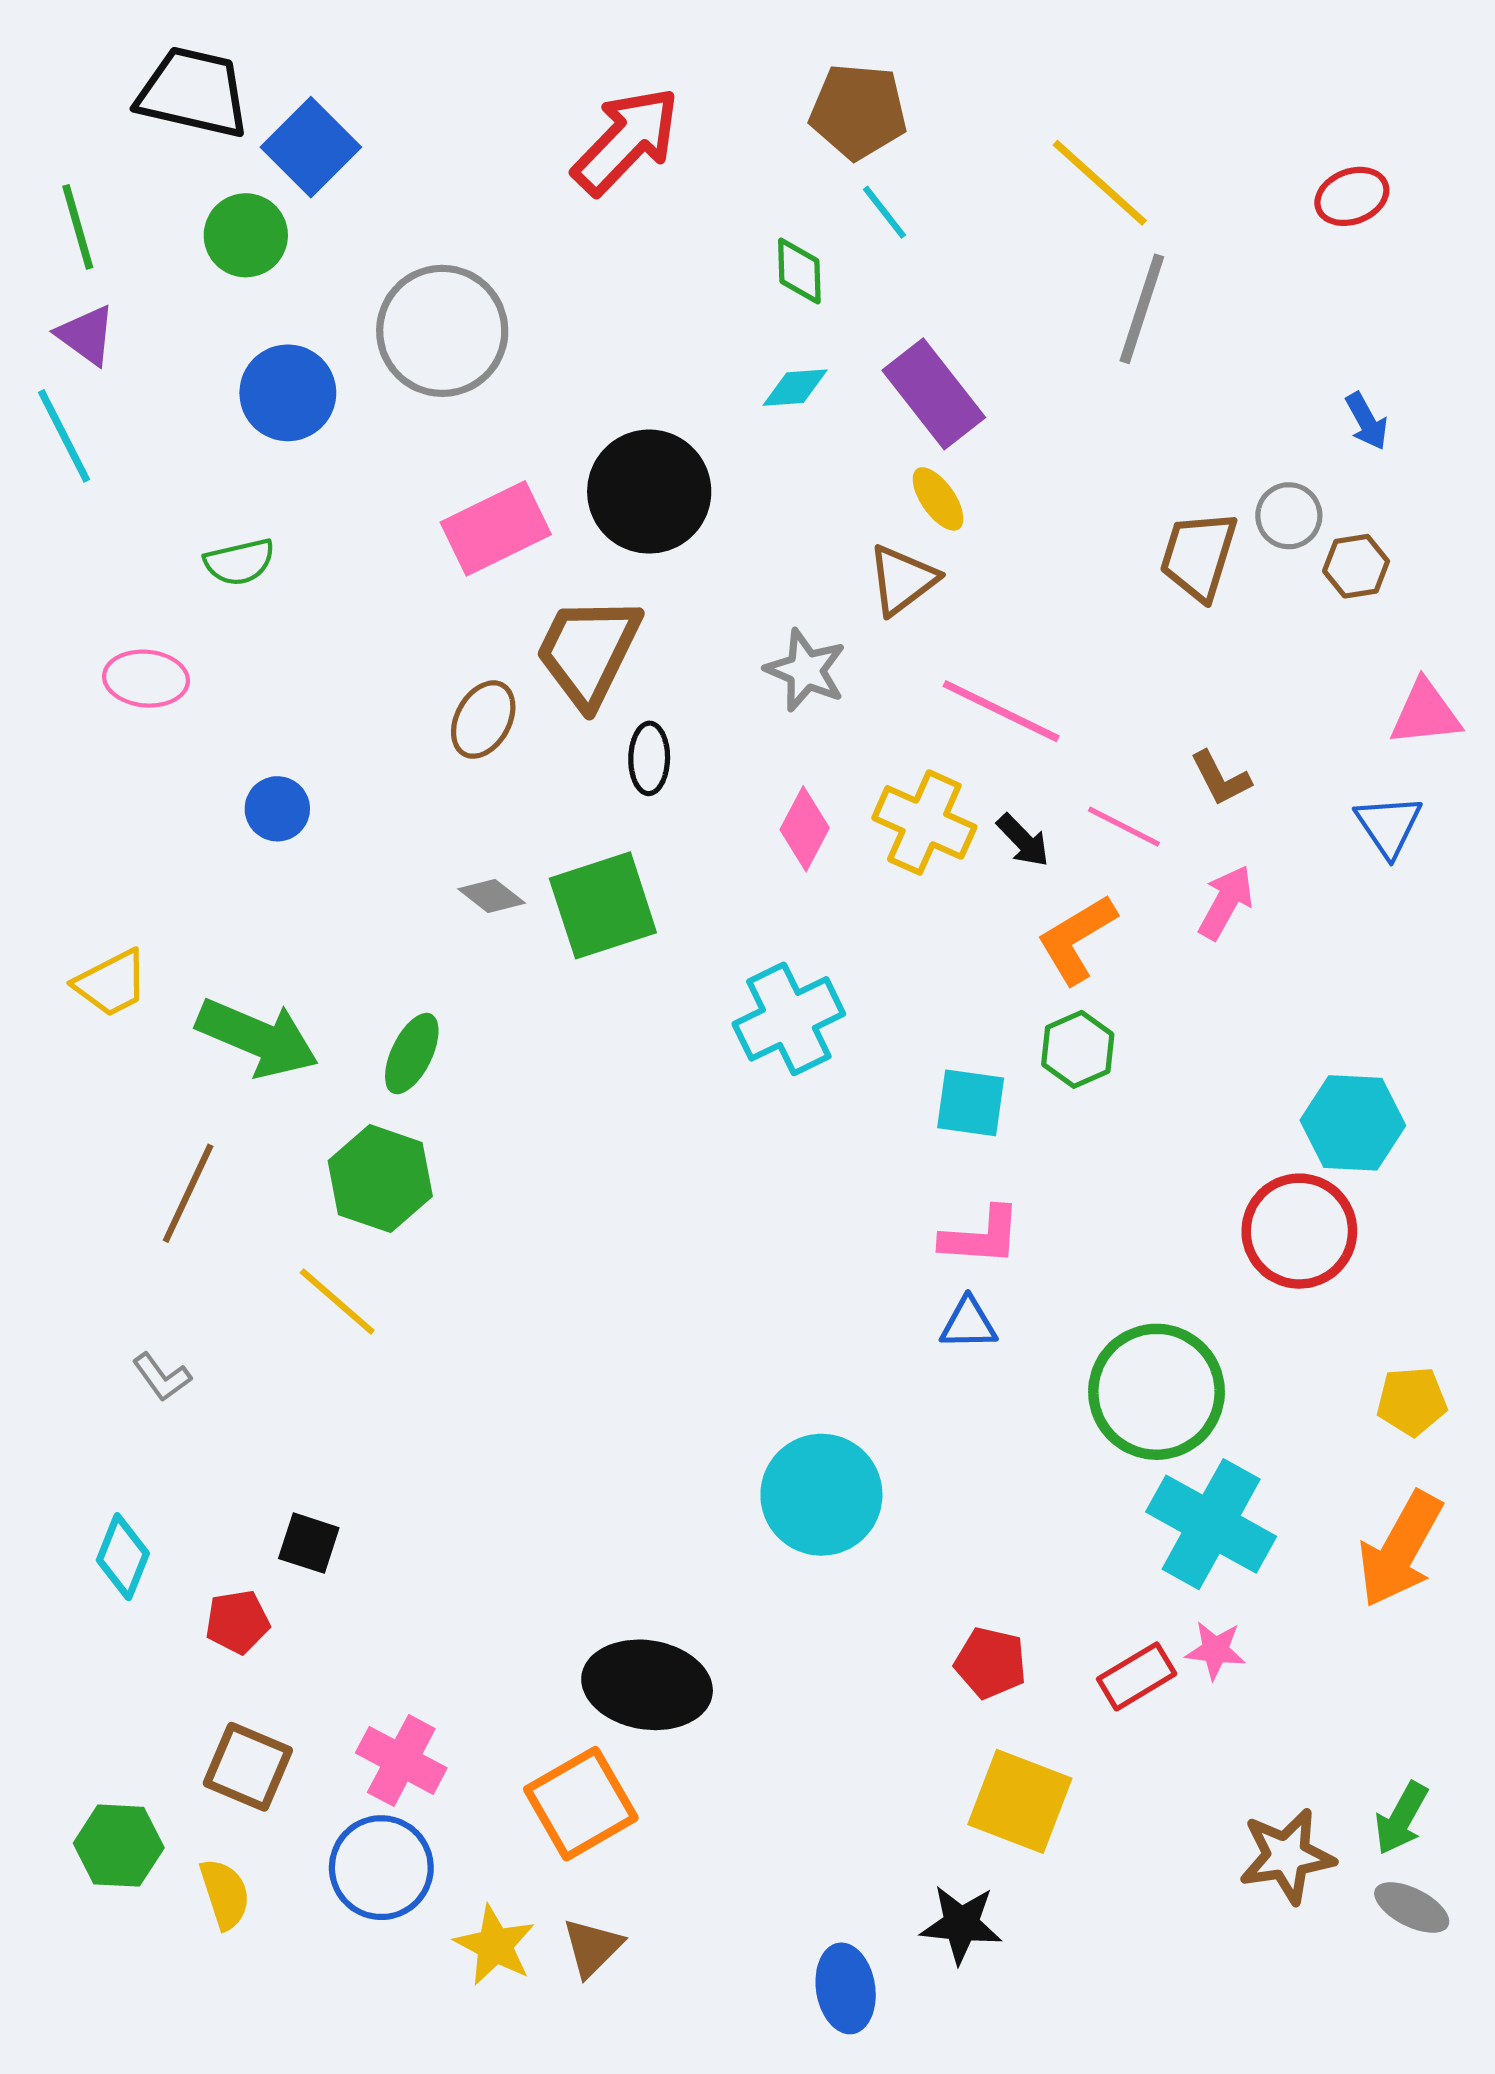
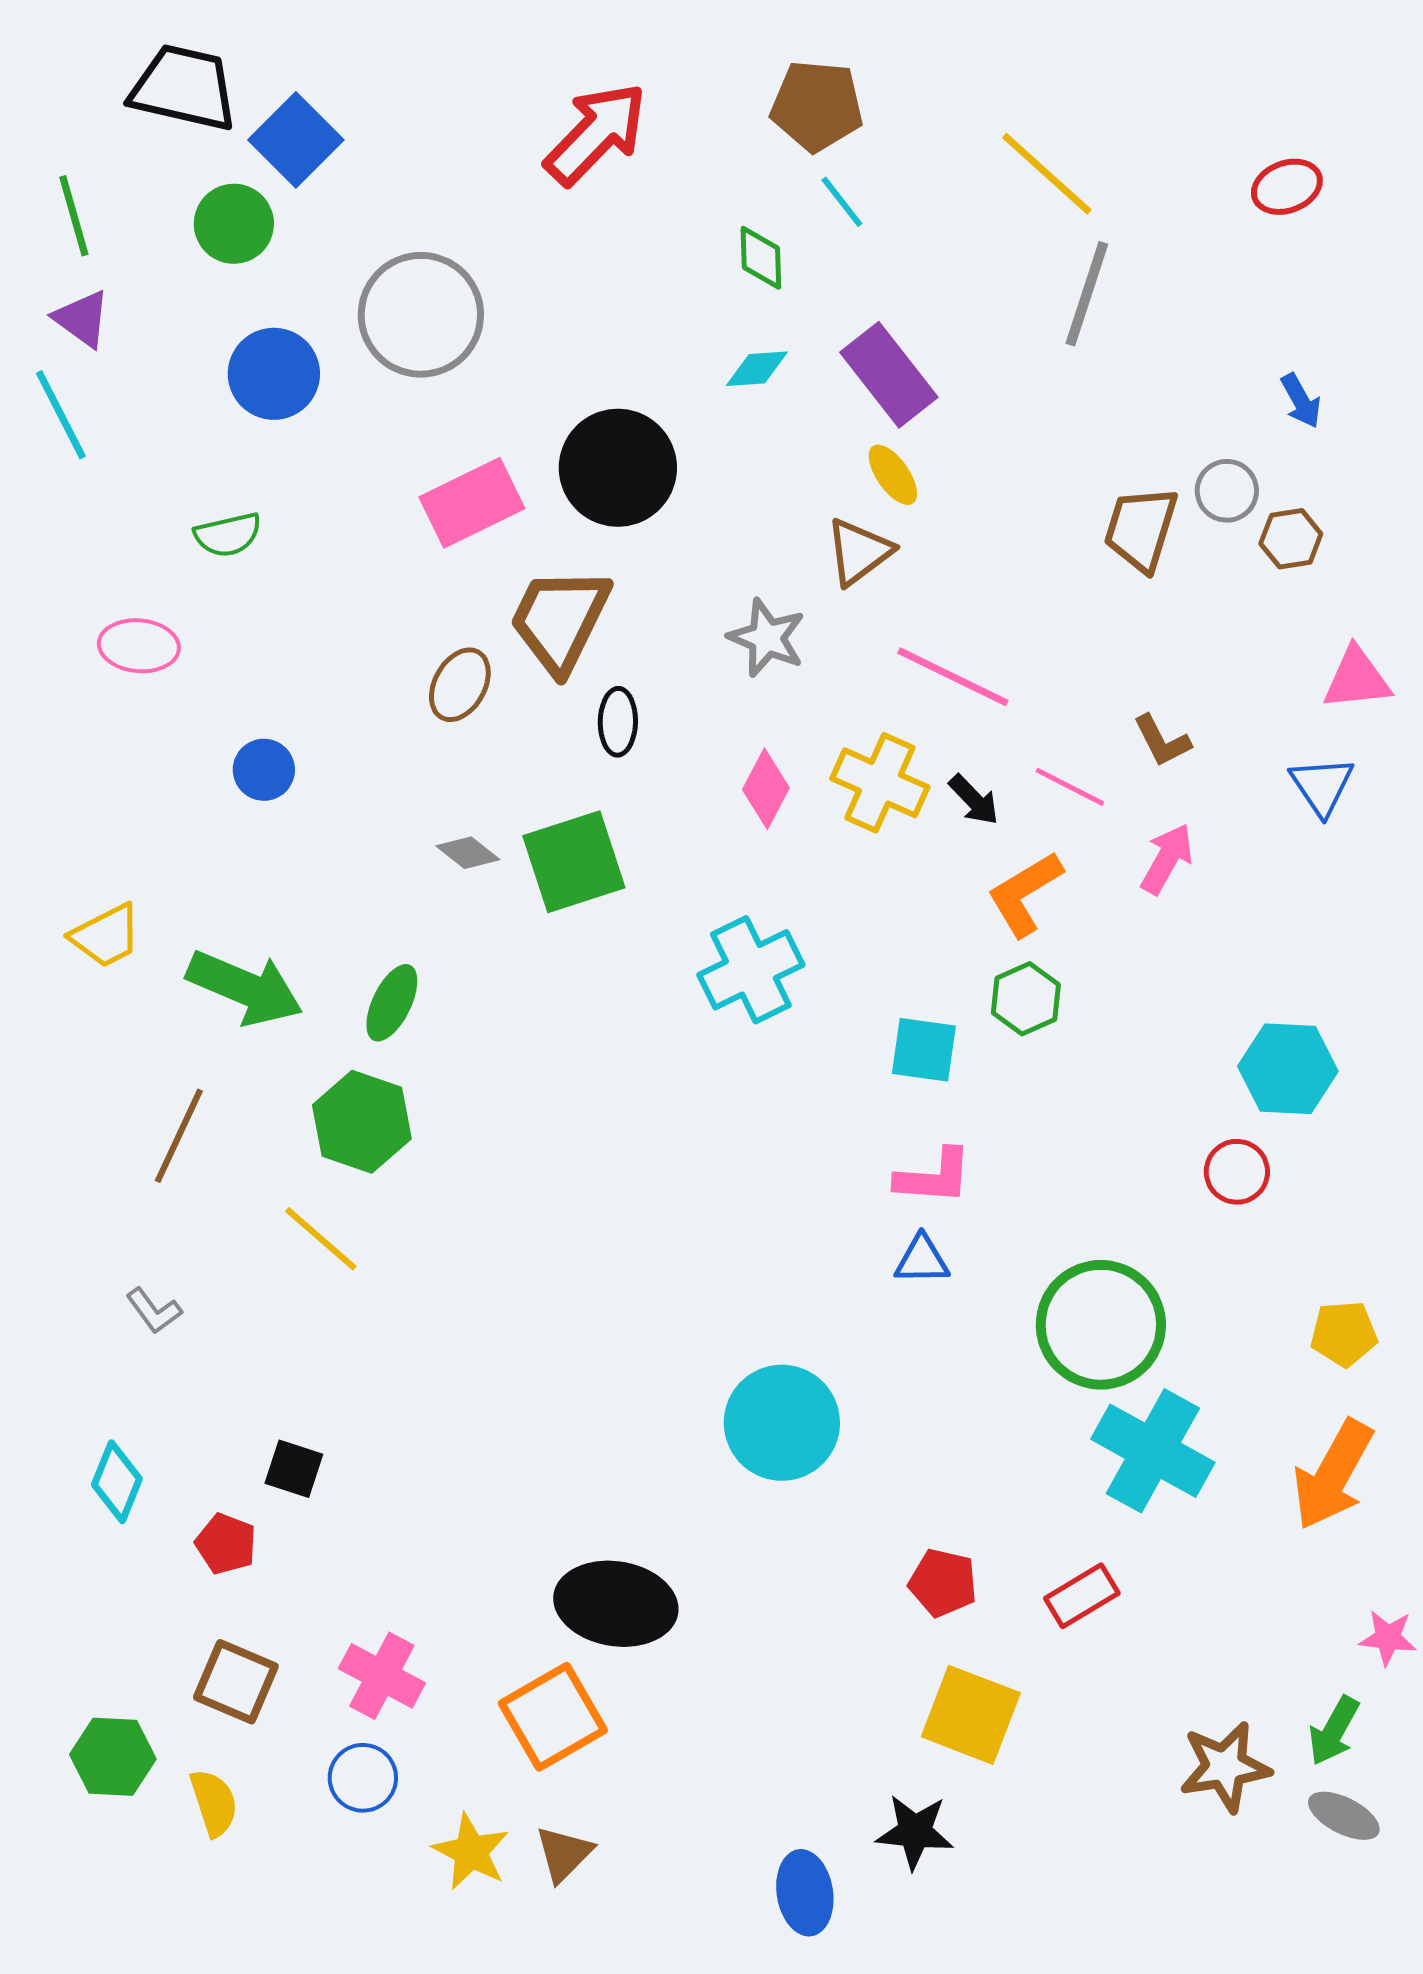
red circle: (1299, 1231) -> (1237, 1172), size x0.6
red pentagon: (237, 1622) -> (226, 1544), turned 30
pink star: (1215, 1650) -> (1388, 1638), moved
blue circle: (381, 1868) -> (363, 1778), size x0.7

